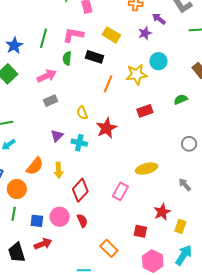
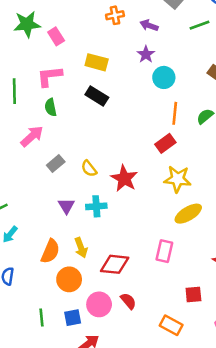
purple star: (145, 33) -> (146, 54), moved
black rectangle: (94, 57) -> (97, 96), moved, turned 30
yellow star: (137, 74) -> (177, 179), moved, turned 30
orange line: (108, 84) -> (175, 113), moved
gray rectangle: (50, 101) -> (56, 164), moved
orange circle: (17, 189) -> (69, 279), moved
red diamond: (80, 190) -> (115, 264), turned 70
red square: (140, 231) -> (193, 294), moved

